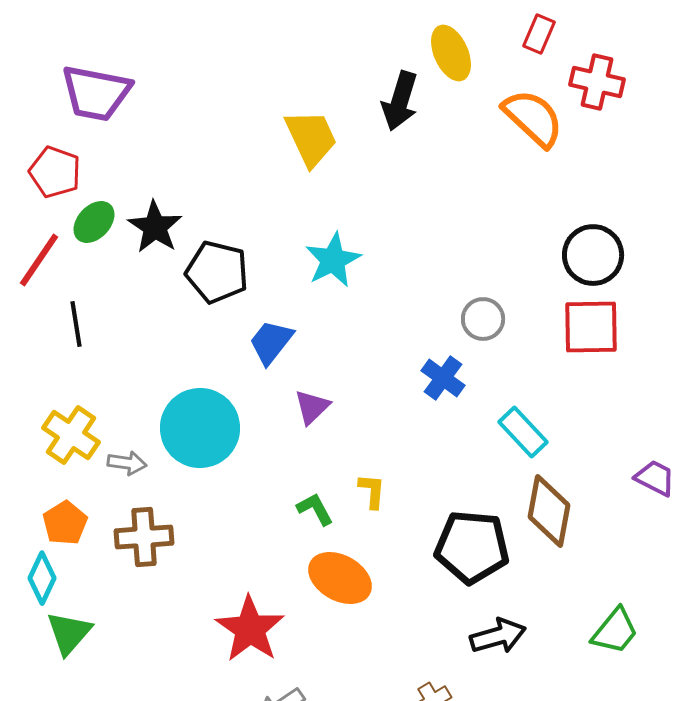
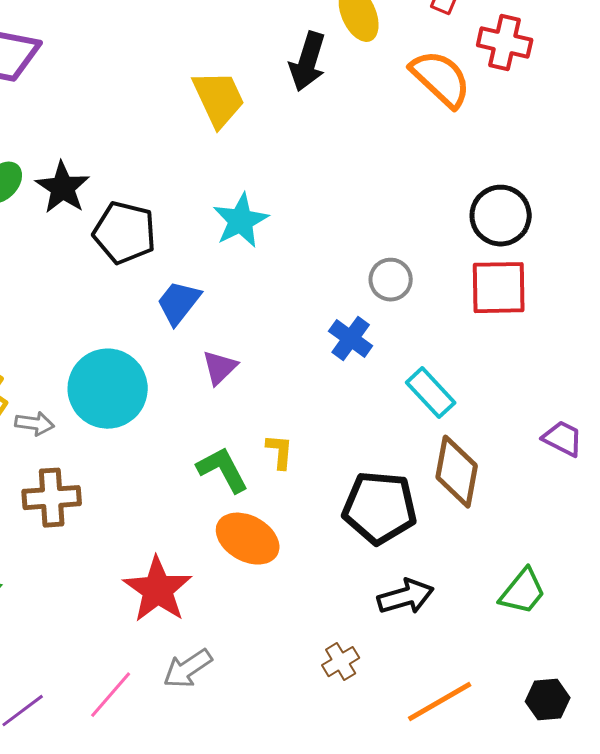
green L-shape: (315, 509) -> (223, 470), size x1.4

